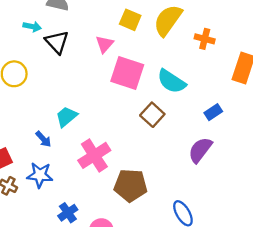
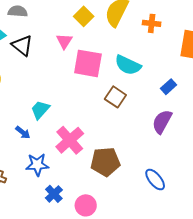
yellow square: (130, 20) -> (84, 16), turned 30
blue star: (40, 175) -> (37, 165), moved

